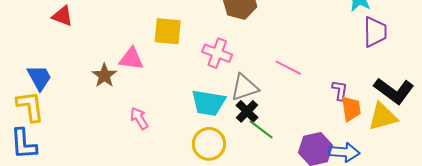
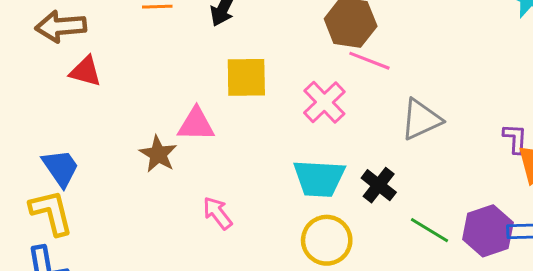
pink cross: (217, 53) -> (324, 102), turned 32
pink line: (288, 68) -> (369, 61), moved
gray triangle: (244, 87) -> (421, 119), moved
green line: (261, 129) -> (429, 230), moved

